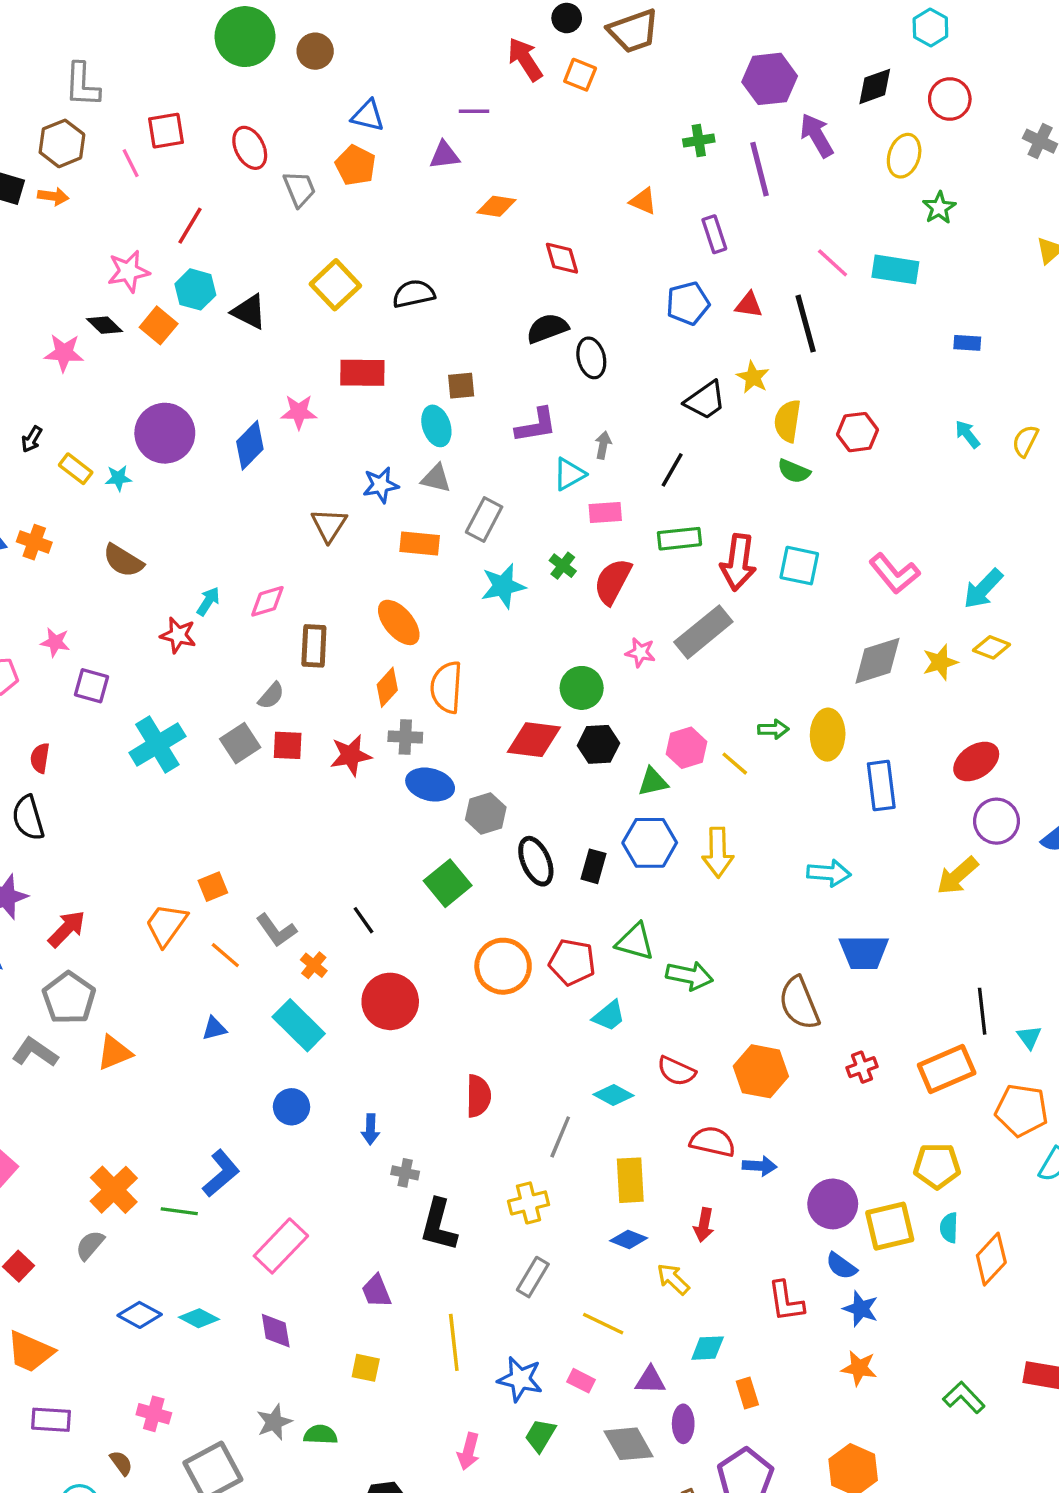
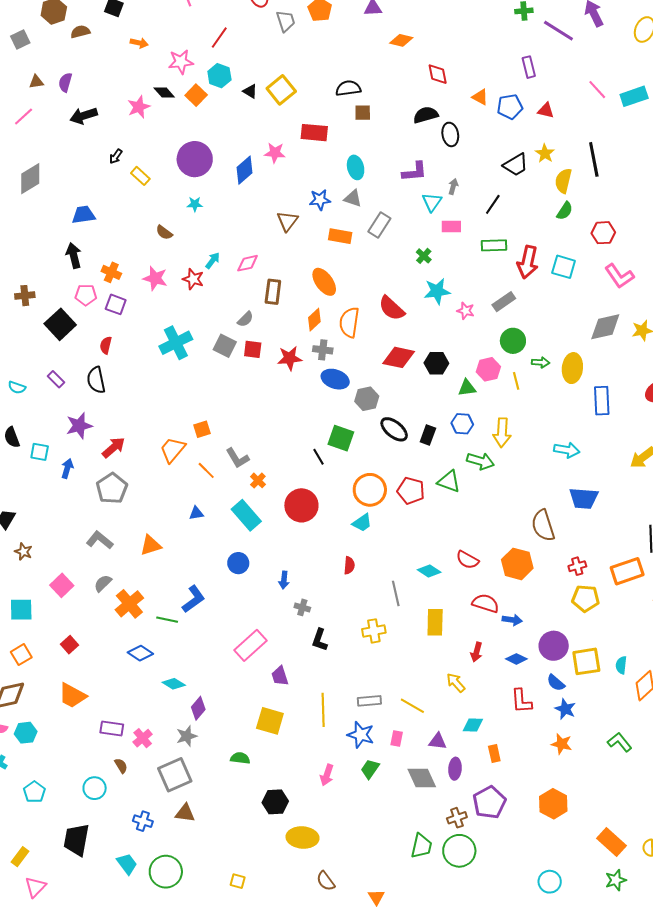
purple line: (760, 169) -> (558, 31), turned -48
orange arrow: (53, 196) -> (139, 43), moved
orange triangle: (643, 201) -> (480, 97), moved
cyan rectangle: (895, 269) -> (634, 96), turned -32
yellow square: (335, 285) -> (281, 90), moved
black triangle: (249, 312) -> (250, 91), size x0.7
black line: (806, 324) -> (594, 159), moved
pink star: (64, 353) -> (139, 107), turned -30
brown square: (461, 386) -> (363, 113), moved
red hexagon: (857, 432) -> (603, 233), moved
green semicircle: (794, 471) -> (565, 211), turned -84
cyan triangle: (569, 474) -> (432, 202), turned -30
cyan star: (118, 478) -> (195, 204), moved
orange cross: (34, 542) -> (111, 272), moved
brown semicircle: (123, 561) -> (164, 232), size x0.7
red semicircle: (613, 581) -> (392, 308), moved, turned -80
cyan star: (503, 586) -> (437, 291), moved
gray rectangle: (703, 632) -> (504, 302), size x0.7
pink star: (55, 642) -> (155, 278), moved, size x1.4
purple square: (92, 686) -> (116, 304), moved
green circle: (582, 688) -> (513, 341), moved
gray square: (240, 743) -> (225, 346), turned -35
yellow line: (735, 764) -> (516, 381), turned 30
blue hexagon: (650, 843) -> (462, 424), size x0.7
black ellipse: (536, 861) -> (394, 429), turned -32
green square: (448, 883) -> (341, 438), turned -36
black line: (364, 920) -> (319, 457), moved
green arrow: (689, 976) -> (480, 461), moved
cyan trapezoid: (609, 1016) -> (362, 523), moved
gray L-shape: (35, 1052) -> (100, 540), moved
orange triangle: (114, 1053) -> (151, 545), moved
red semicircle: (478, 1096) -> (349, 565), size x0.7
gray line: (560, 1137) -> (396, 593), turned -40
yellow pentagon: (937, 1166) -> (586, 598), moved
black L-shape: (439, 1225) -> (320, 640), size x0.7
blue diamond: (629, 1239) -> (516, 659), moved
gray semicircle: (90, 1245) -> (103, 583), moved
pink rectangle: (281, 1246) -> (251, 645), moved
gray rectangle: (533, 1277) -> (369, 701), moved, turned 50
blue diamond: (140, 1315) -> (140, 653), moved
purple diamond: (276, 1331) -> (198, 708), moved, turned 45
yellow square: (366, 1368) -> (270, 721), size x1.6
pink rectangle: (581, 1381) -> (397, 738), turned 70
green L-shape: (964, 1397) -> (620, 742), moved
pink cross: (154, 1414) -> (143, 738), turned 30
purple rectangle: (51, 1420) -> (112, 728), moved
gray star: (274, 1422) -> (187, 736), moved

